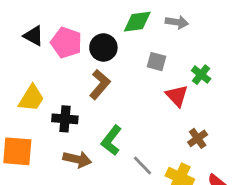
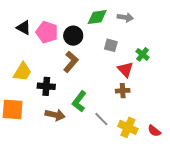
brown cross: (198, 138) -> (123, 91), moved, turned 32

